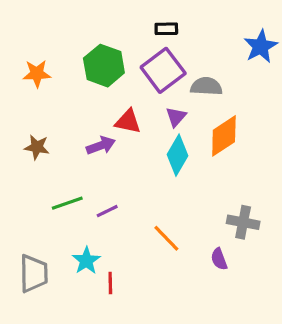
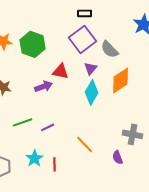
green hexagon: (104, 66) -> (33, 44), moved
gray semicircle: (206, 86) -> (110, 49), turned -138
red line: (110, 283) -> (55, 164), moved

